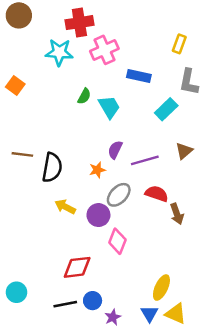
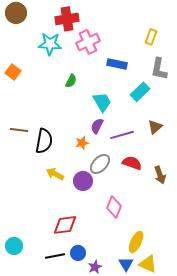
cyan trapezoid: (109, 107) -> (102, 102), moved
brown arrow: (177, 214) -> (160, 175), moved
pink diamond: (117, 241) -> (114, 207), moved

